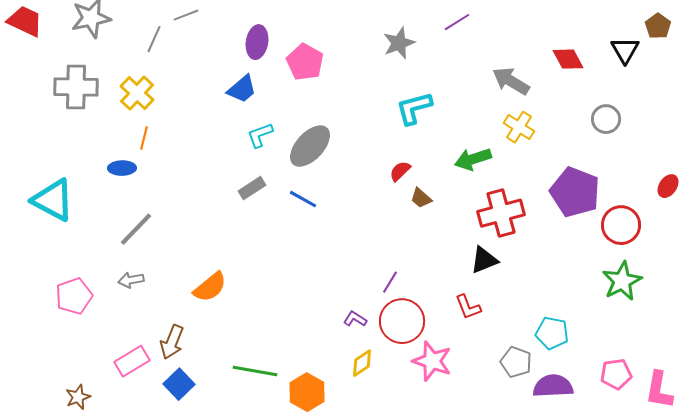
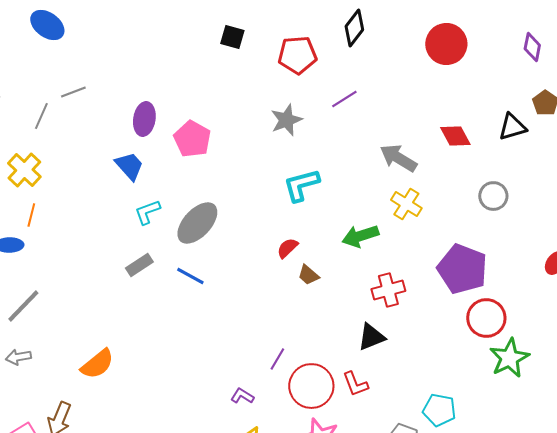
black triangle: (625, 50) -> (512, 127), turned 44
blue trapezoid: (242, 89) -> (129, 166), turned -92
red cross: (501, 213) -> (388, 290), size x0.7
red circle: (621, 225) -> (486, 318), moved
red circle: (402, 321) -> (311, 386), moved

